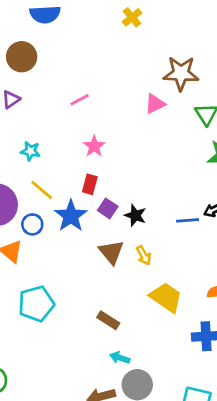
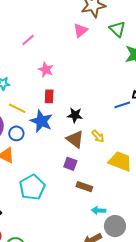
purple square: (108, 208) -> (70, 164), moved
black star: (135, 215) -> (75, 115), moved

